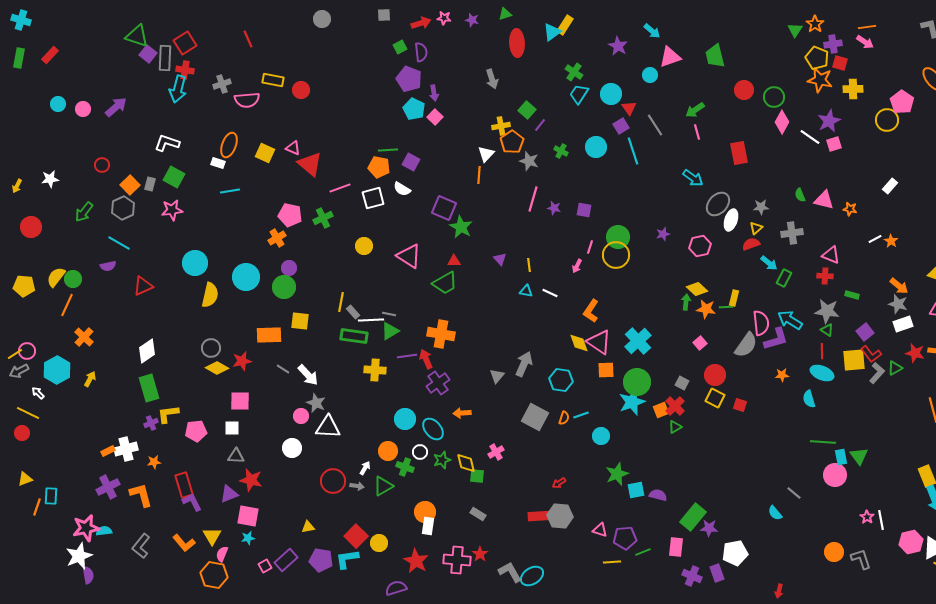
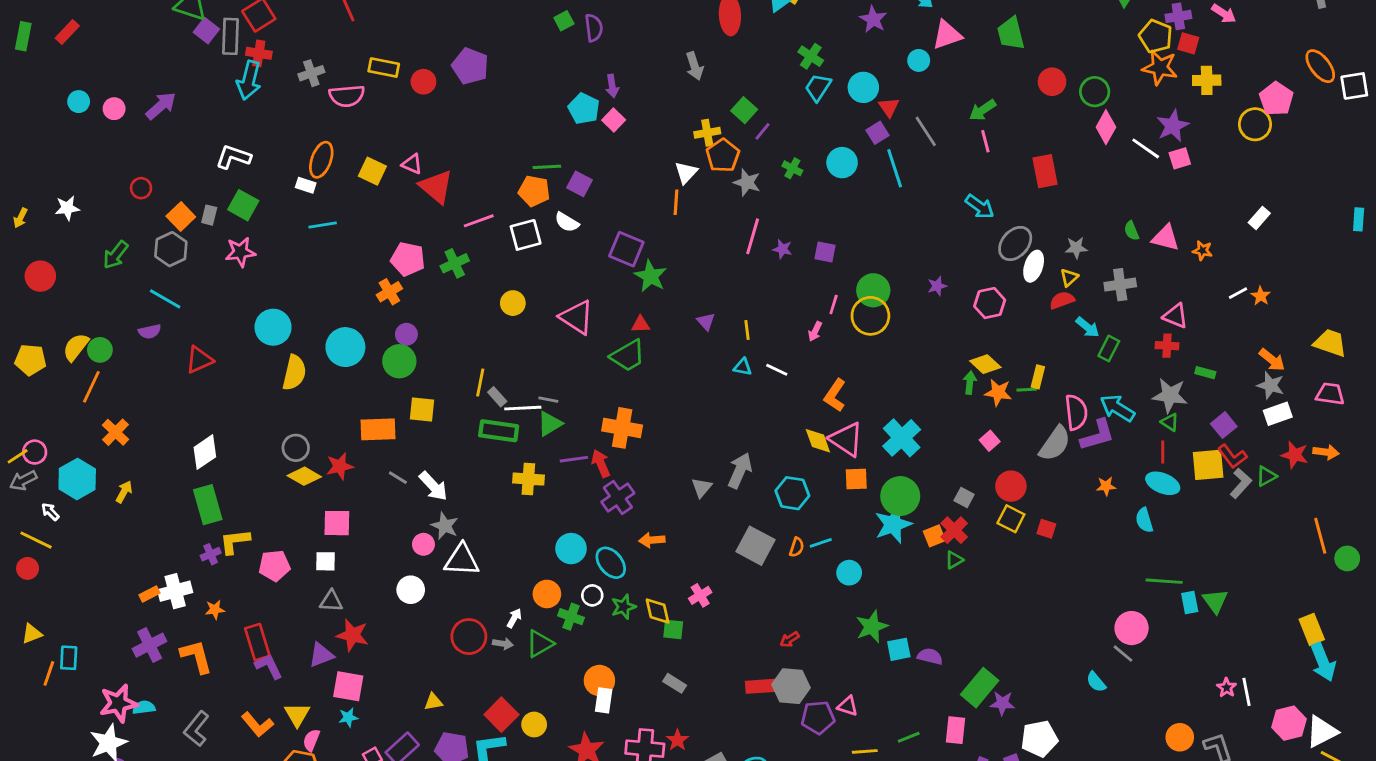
purple pentagon: (409, 79) -> (470, 66), moved
pink circle: (835, 475) -> (1132, 628), moved
purple pentagon: (625, 538) -> (818, 717), moved

